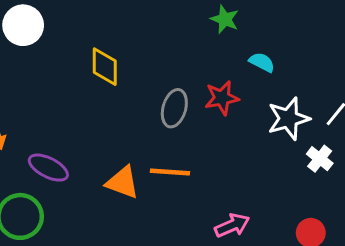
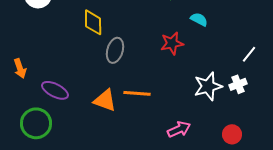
gray ellipse: (174, 108) -> (115, 50), moved
white star: (289, 119) -> (208, 86), moved
white cross: (320, 159) -> (238, 84), turned 30

